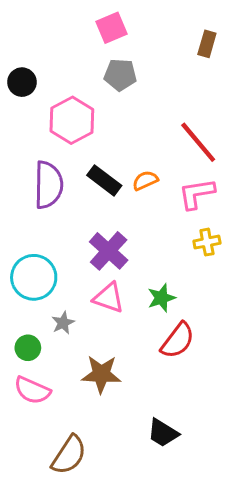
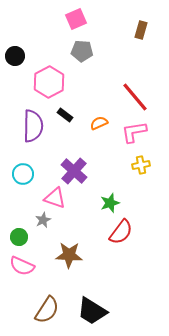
black rectangle: (104, 180) -> (65, 115), moved, size x0.7
cyan circle: (34, 277) -> (23, 174), moved, size x0.7
pink triangle: (109, 298) -> (55, 198), moved
black trapezoid: (163, 433) -> (92, 311), moved, size x1.4

